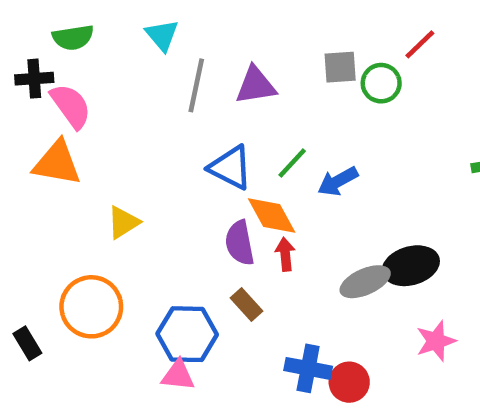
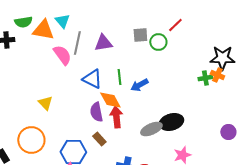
pink semicircle: (71, 106) -> (62, 55), moved
orange triangle: (57, 163) -> (43, 30), moved
green line: (292, 163) -> (119, 77), turned -49
yellow triangle: (123, 222) -> (45, 103), turned -42
red arrow: (285, 254) -> (116, 117), size x1.5

